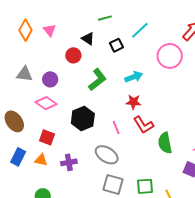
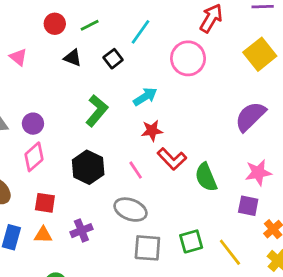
red circle: (73, 55) -> (55, 24), moved
pink diamond: (46, 103) -> (34, 157), turned -65

